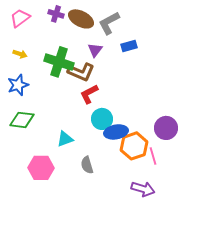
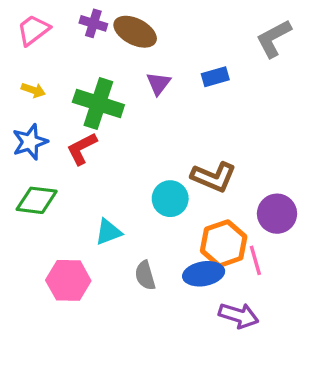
gray L-shape: (109, 23) -> (274, 38), moved
brown L-shape: (81, 72) -> (214, 177), moved
red L-shape: (89, 94) -> (82, 149), moved
blue ellipse: (116, 132) -> (204, 274), moved

